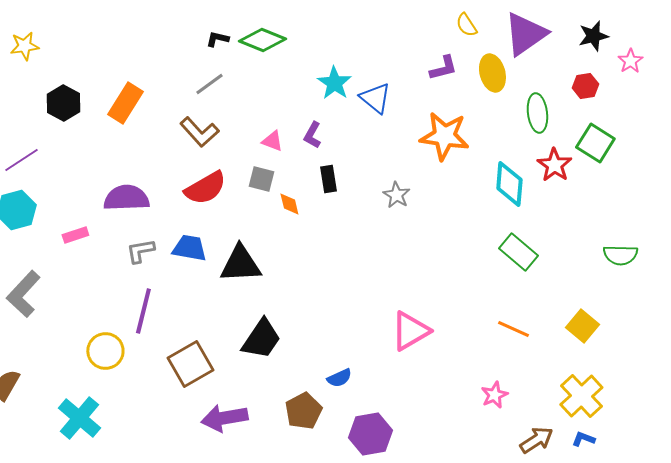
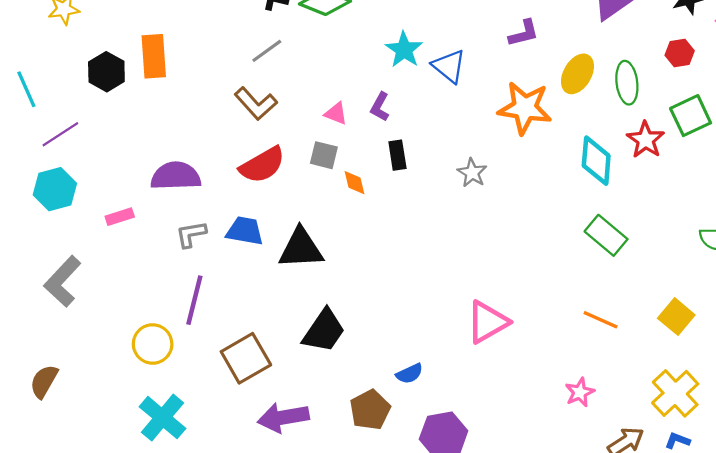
yellow ellipse: (492, 73) -> (577, 74), moved, turned 45
orange rectangle: (125, 103) -> (154, 56), moved, turned -36
green square: (595, 143) -> (691, 116), turned 33
cyan cross: (79, 418) -> (162, 418), moved

